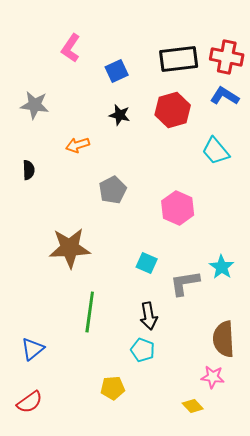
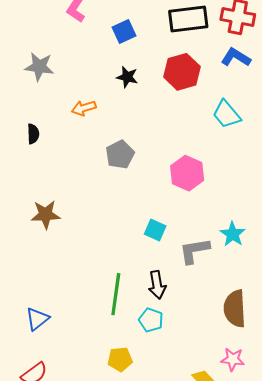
brown star: (70, 248) -> (45, 215), moved, size x0.7
green line: (90, 312) -> (116, 294), moved
pink star: (213, 377) -> (233, 359), moved

